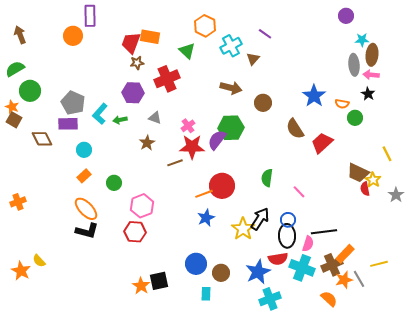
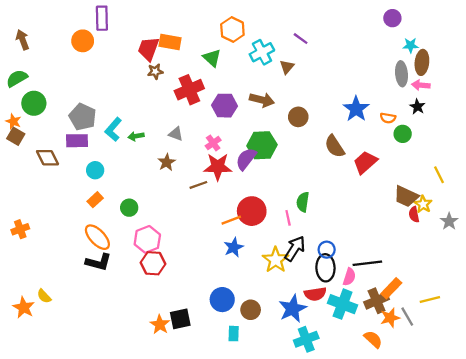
purple hexagon: (133, 93) -> (224, 106), moved
pink line: (299, 192) -> (288, 218), moved, turned 32
pink hexagon: (142, 206) -> (147, 239), moved

